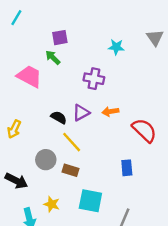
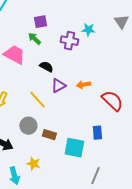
purple cross: (94, 79) -> (69, 41), moved
black semicircle: (59, 117) -> (46, 67), moved
yellow line: (72, 142) -> (37, 100), moved
cyan square: (90, 201) -> (74, 148), moved

